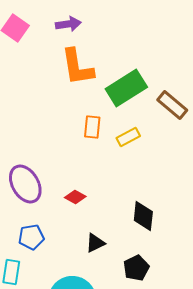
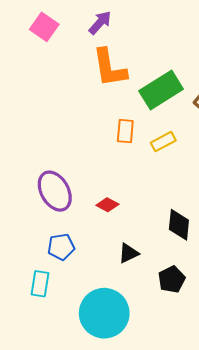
purple arrow: (68, 24) -> (100, 23), turned -40

